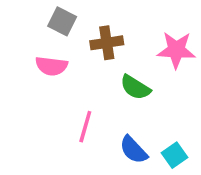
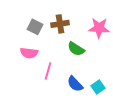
gray square: (62, 21) -> (35, 27), moved
pink semicircle: (51, 66) -> (29, 53), moved

